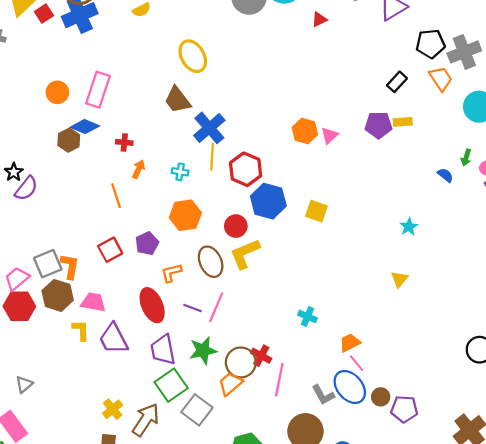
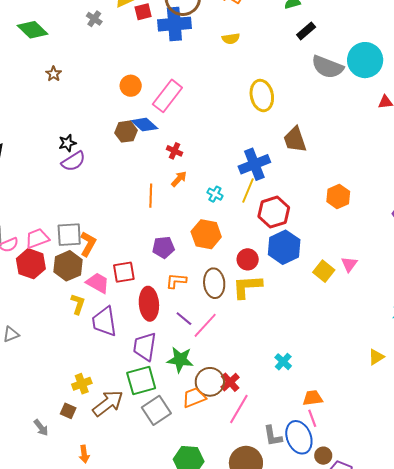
brown trapezoid: (178, 100) -> (295, 140), moved
pink triangle: (329, 135) -> (349, 264), moved, turned -30
red square: (110, 250) -> (124, 272), moved

